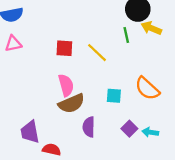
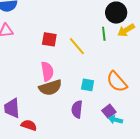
yellow arrow: (151, 28) -> (126, 30), turned -60
purple semicircle: (89, 127) -> (77, 109), moved
purple square: (129, 129) -> (109, 111), moved

